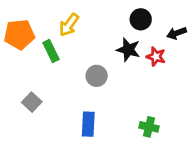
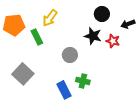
gray square: (32, 102) -> (23, 74), size x1.5
blue rectangle: (88, 124) -> (64, 90), turned -30
green cross: (149, 127) -> (83, 81), moved

